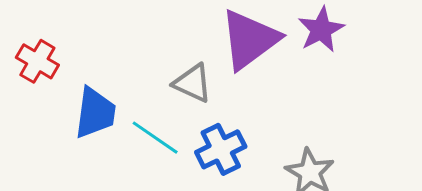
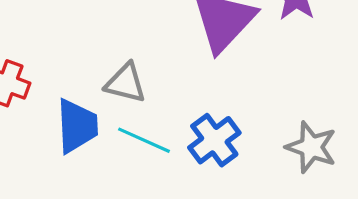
gray triangle: (193, 83) -> (125, 83), moved

